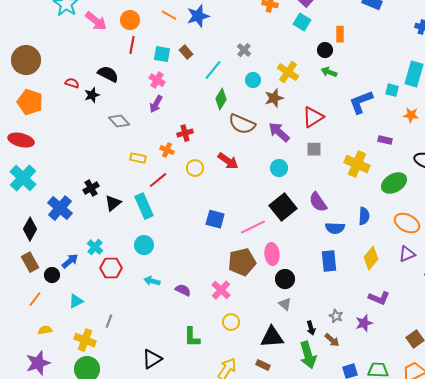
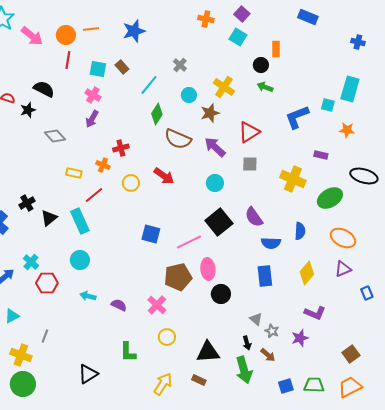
orange line: (169, 15) -> (91, 29), moved, turned -35
gray triangle: (285, 304) -> (256, 319), moved

